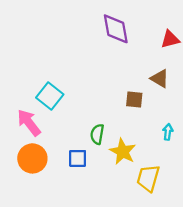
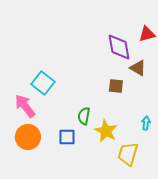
purple diamond: (116, 29) -> (119, 47), moved
cyan arrow: (168, 132) -> (146, 123), moved

